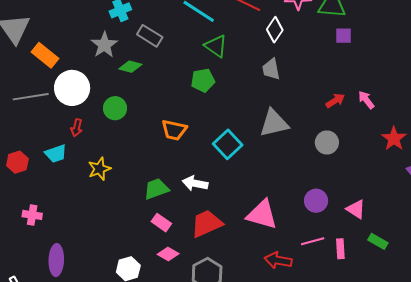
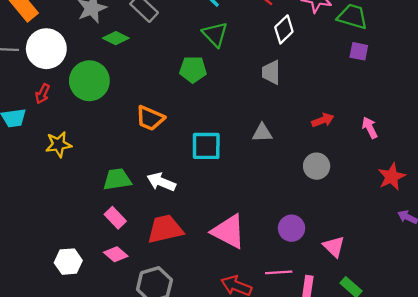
red arrow: (335, 101) -> (323, 120), moved
green circle: (115, 108) -> (89, 81), size x1.5
gray triangle: (274, 123) -> (262, 133), size x0.6
cyan square: (228, 144) -> (206, 146), turned 32

